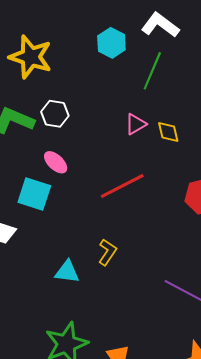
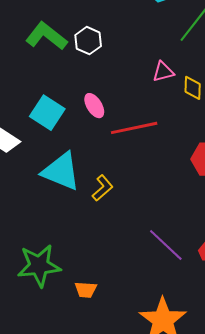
pink ellipse: (56, 162) -> (94, 106), moved
cyan triangle: (67, 272) -> (61, 171), moved, size x1.6

